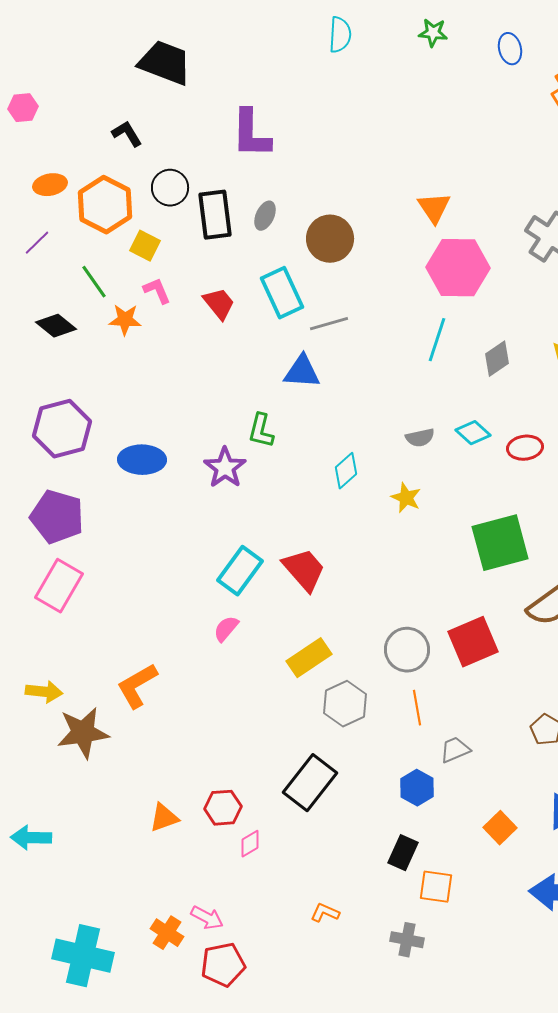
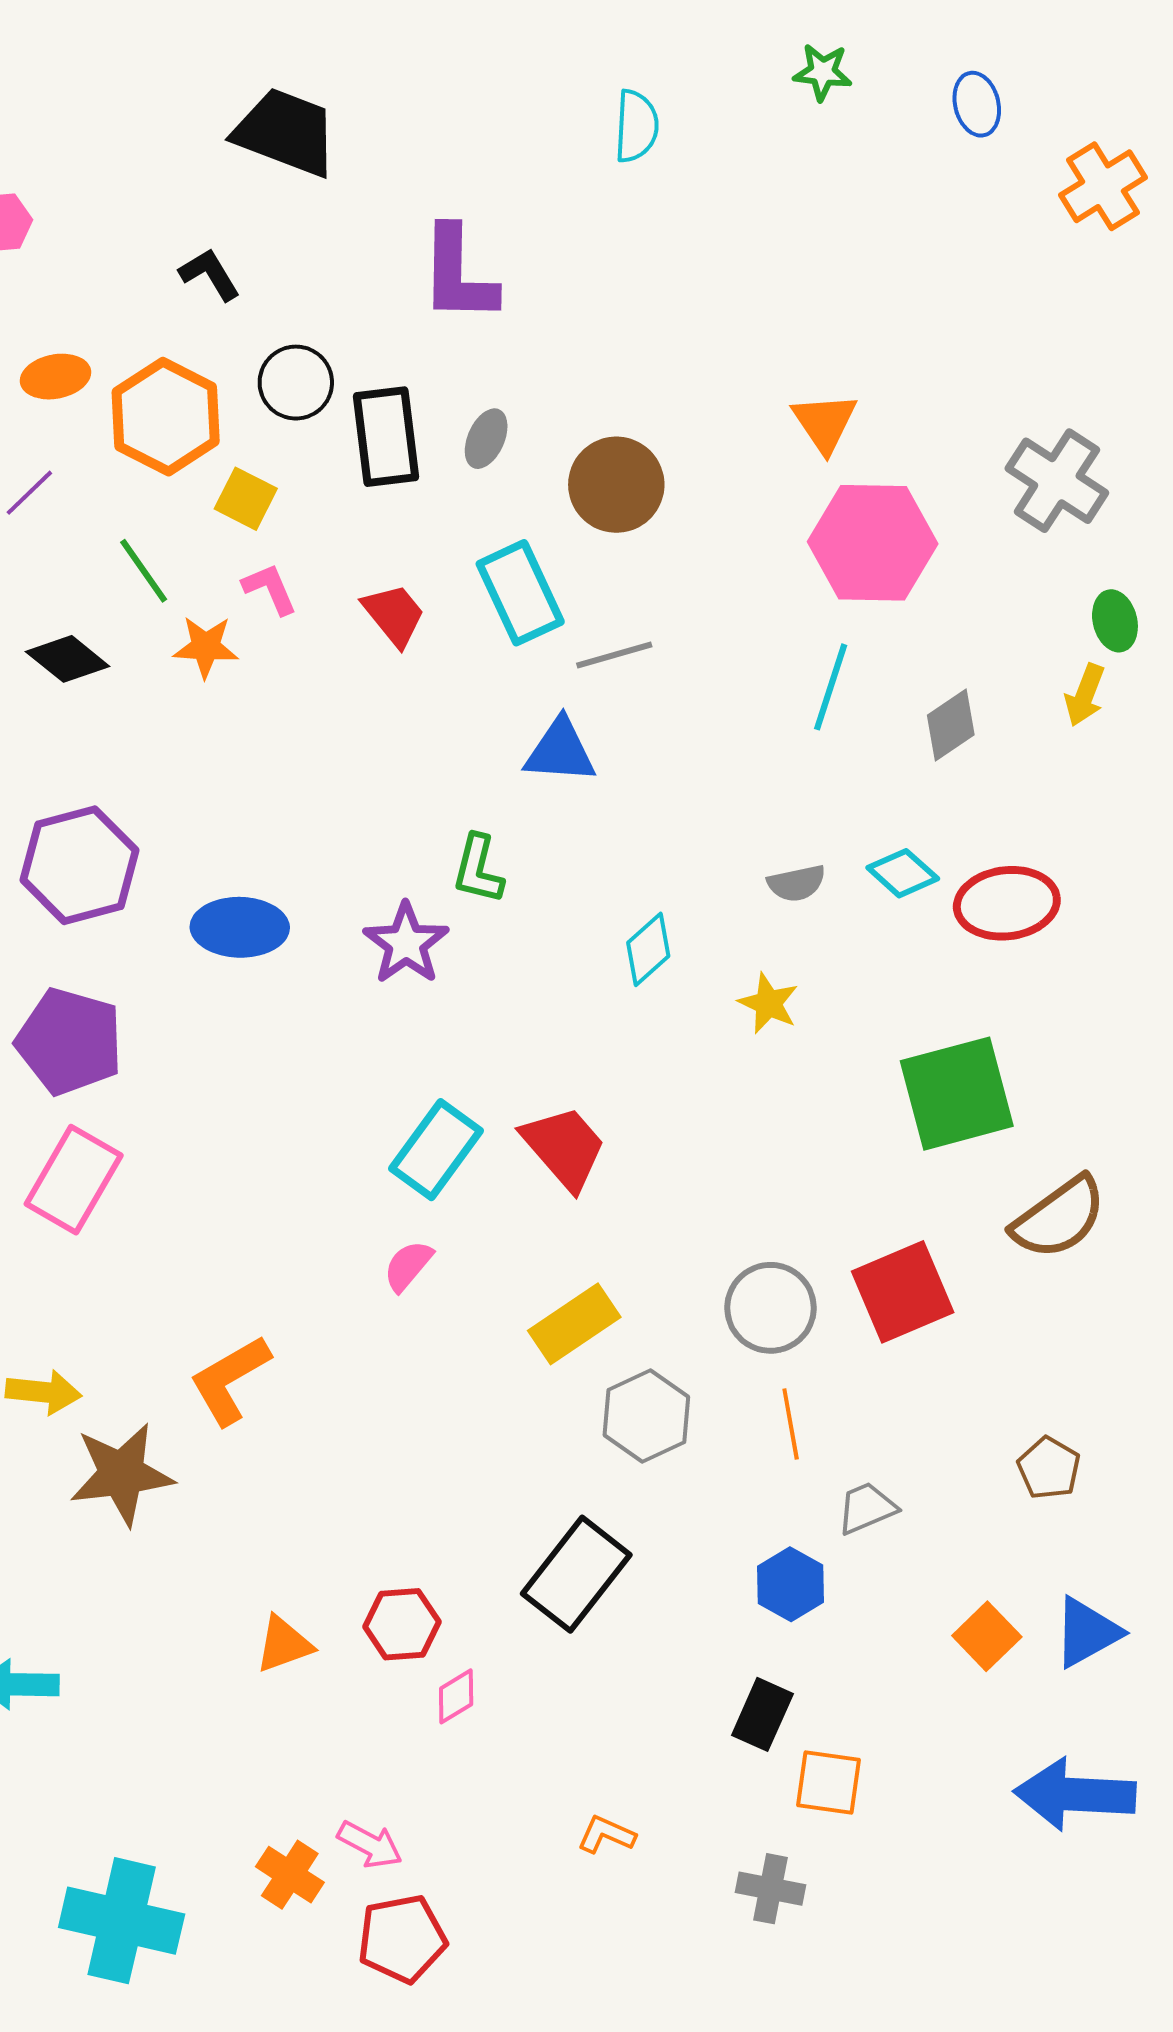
cyan semicircle: (340, 35) -> (636, 126), moved
red ellipse: (525, 448) -> (1007, 903), size x1.4
orange square: (500, 828) -> (987, 1636), moved

